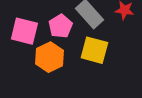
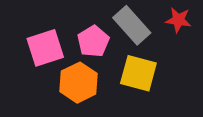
pink square: (24, 31) -> (45, 48), turned -32

